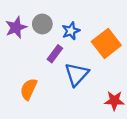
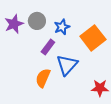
orange semicircle: (29, 89) -> (43, 78), moved

